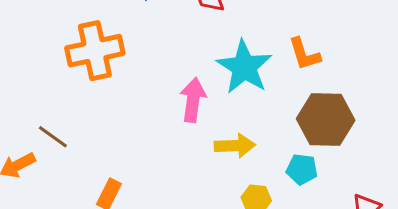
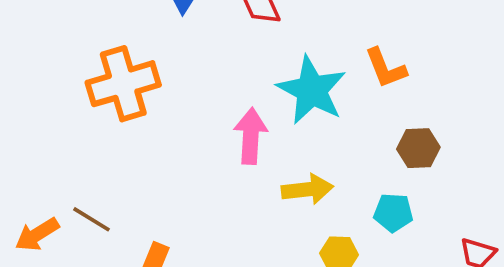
brown hexagon: (326, 120) -> (418, 148), size x0.6
brown line: (53, 137) -> (91, 219), moved

